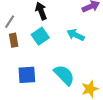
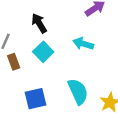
cyan semicircle: (64, 75) -> (78, 91), turned 30

